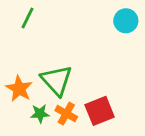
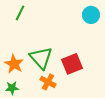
red square: (100, 111) -> (72, 64), moved
green star: (40, 114) -> (12, 88), moved

